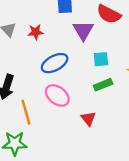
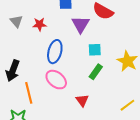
blue ellipse: (55, 63) -> (55, 52), turned -50
green rectangle: (103, 85) -> (96, 72), turned -35

